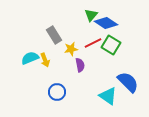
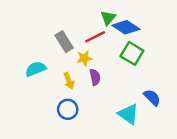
red line: (93, 43) -> (95, 37), moved
yellow arrow: (45, 60) -> (69, 81), moved
blue semicircle: (128, 82) -> (152, 97), size x0.7

